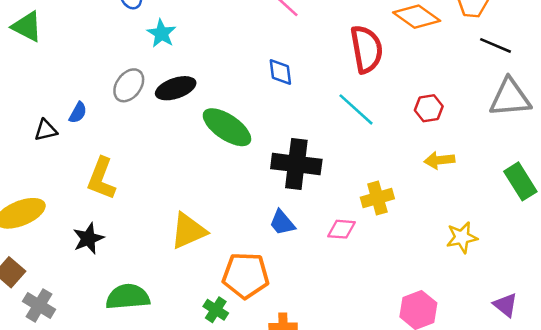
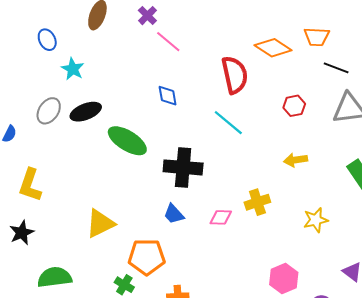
red hexagon: (429, 108) -> (294, 106), moved
yellow cross: (377, 198) -> (257, 202), moved

